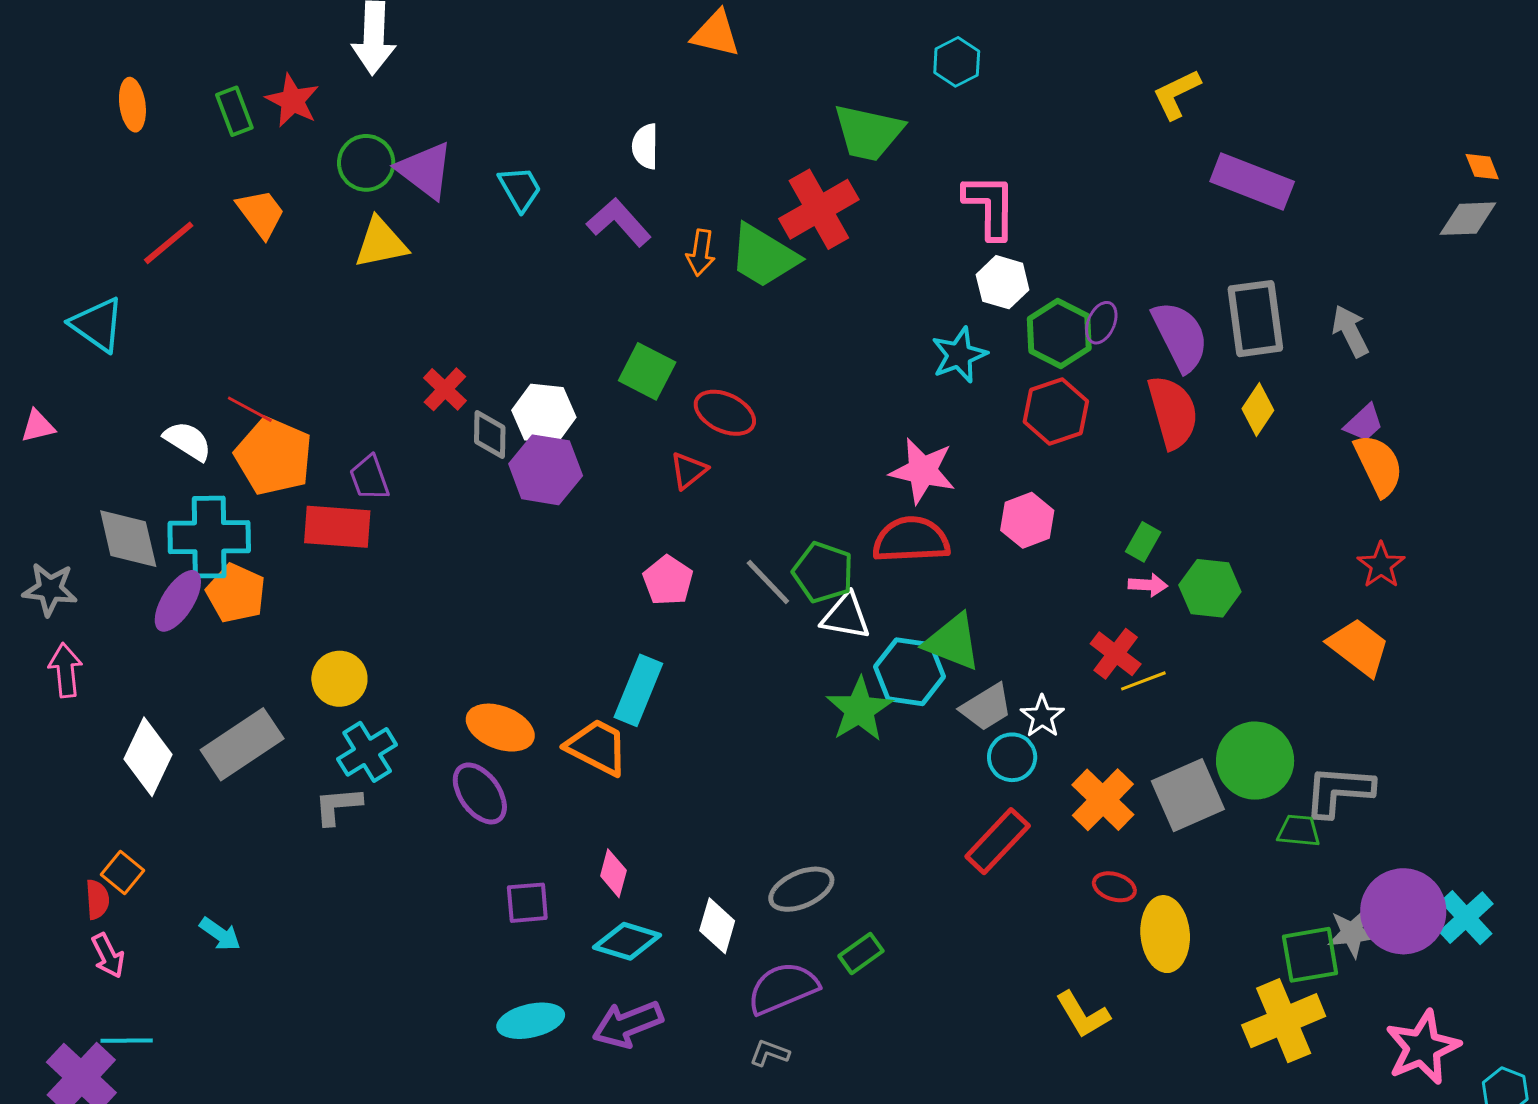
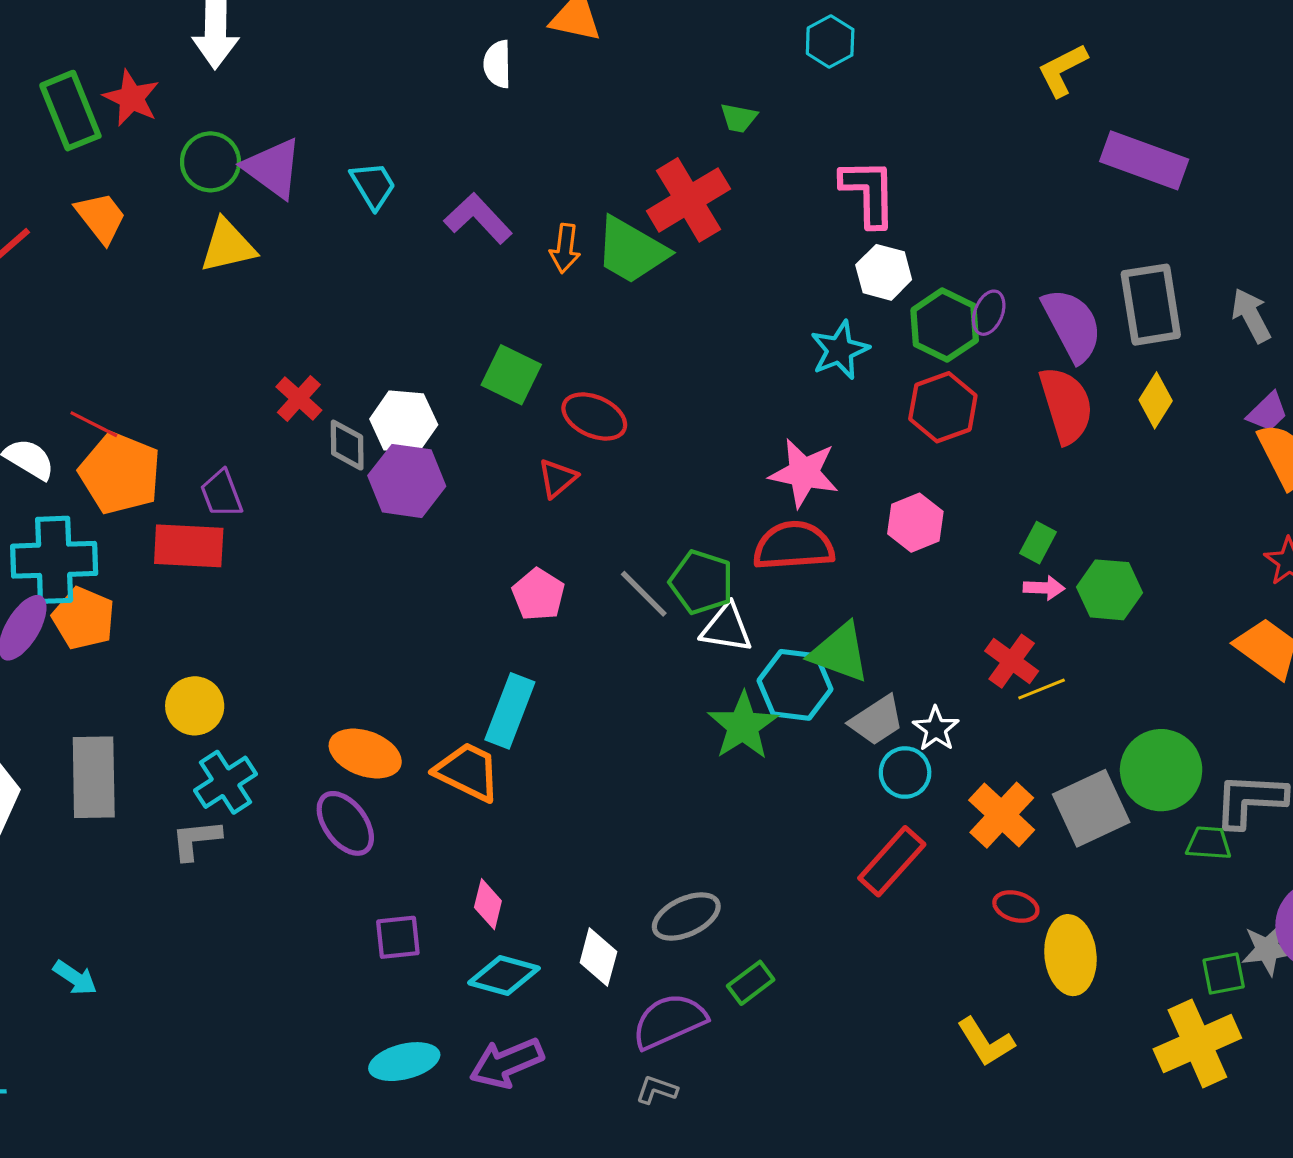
green rectangle: (234, 111) -> (70, 111), size x1.5
green trapezoid: (868, 132) -> (739, 118), size x0.5
white semicircle: (645, 146) -> (497, 64), moved
gray rectangle: (242, 744) -> (94, 777), turned -56
green square: (1310, 955) -> (1224, 973), size x0.7

